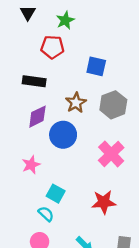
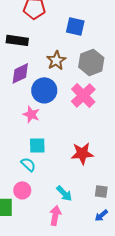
pink cross: (111, 154) -> (83, 95), moved
pink star: (31, 165) -> (31, 114), moved, turned -30
cyan square: (56, 194) -> (37, 145), turned -30

